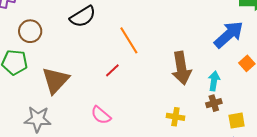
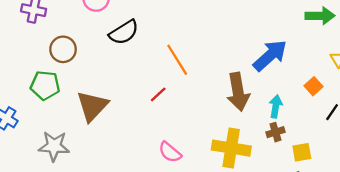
blue arrow: (229, 35) -> (270, 55), moved
pink semicircle: (101, 115) -> (170, 152), moved
yellow cross: (175, 117) -> (231, 148), size x1.8
gray star: (38, 119) -> (54, 146), moved

